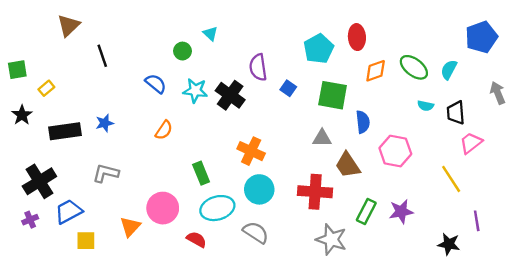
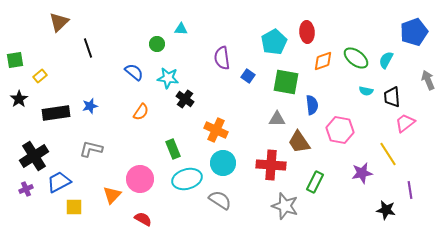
cyan triangle: (210, 34) -> (181, 29), turned -40
black cross: (230, 95) -> (185, 99), moved, size x0.7
purple star: (401, 212) -> (362, 173), moved
red semicircle: (196, 239) -> (143, 219), moved

